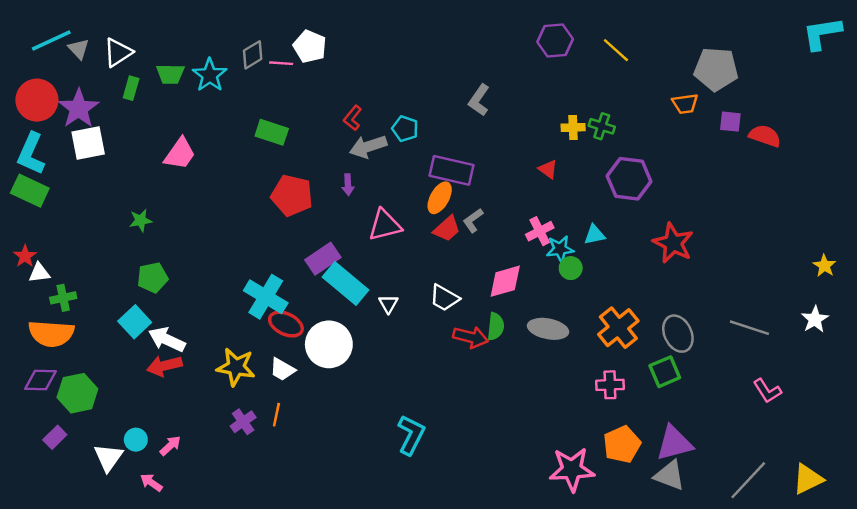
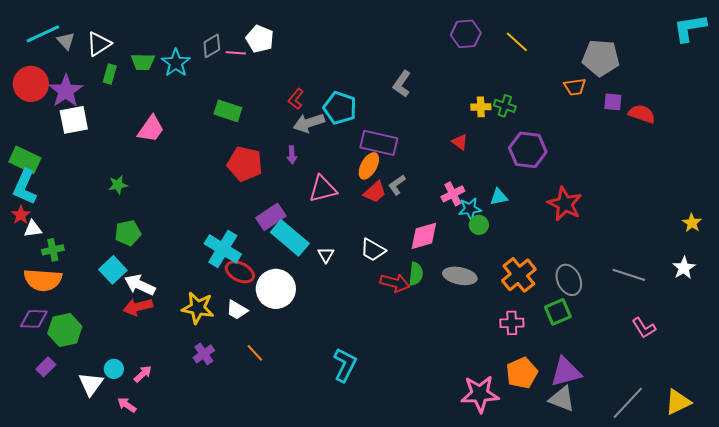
cyan pentagon: (405, 129) -> (340, 108), size x1.5
cyan L-shape: (31, 154) -> (25, 187), moved
orange line: (276, 415) -> (255, 353), moved, turned -54

